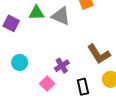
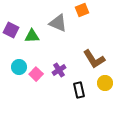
green triangle: (37, 13) -> (32, 36), moved
pink square: (47, 84) -> (36, 74), moved

